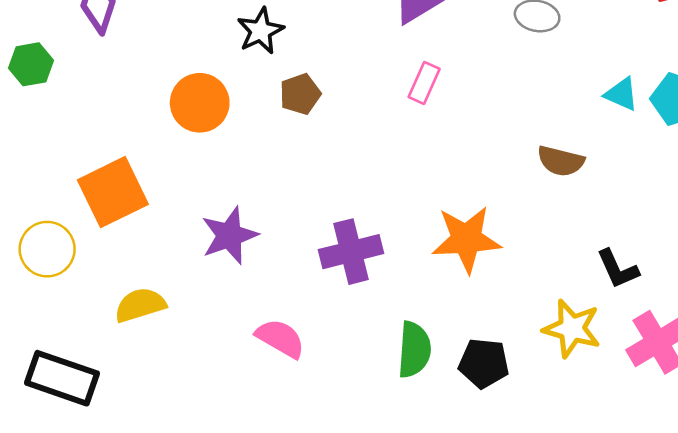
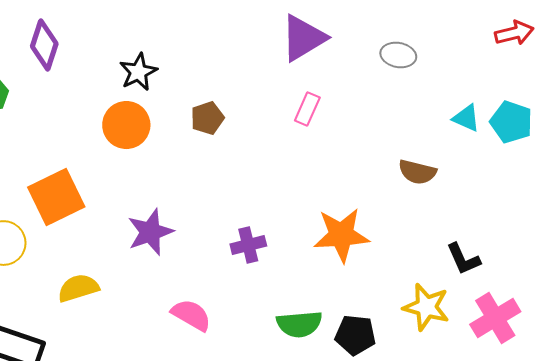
black star: (260, 31) -> (138, 72), moved
purple cross: (351, 252) -> (248, 245), size x0.7
green semicircle: (414, 350) -> (299, 324), turned 81

